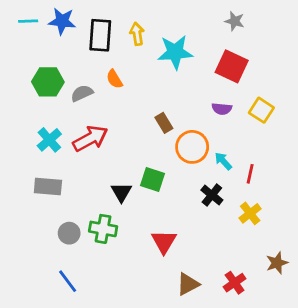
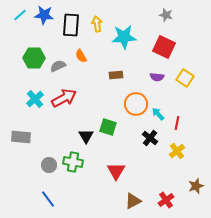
cyan line: (28, 21) -> (20, 15), turned -40
brown rectangle: (164, 123) -> (116, 75), moved, turned -64
gray rectangle: (48, 187) -> (21, 137), moved

